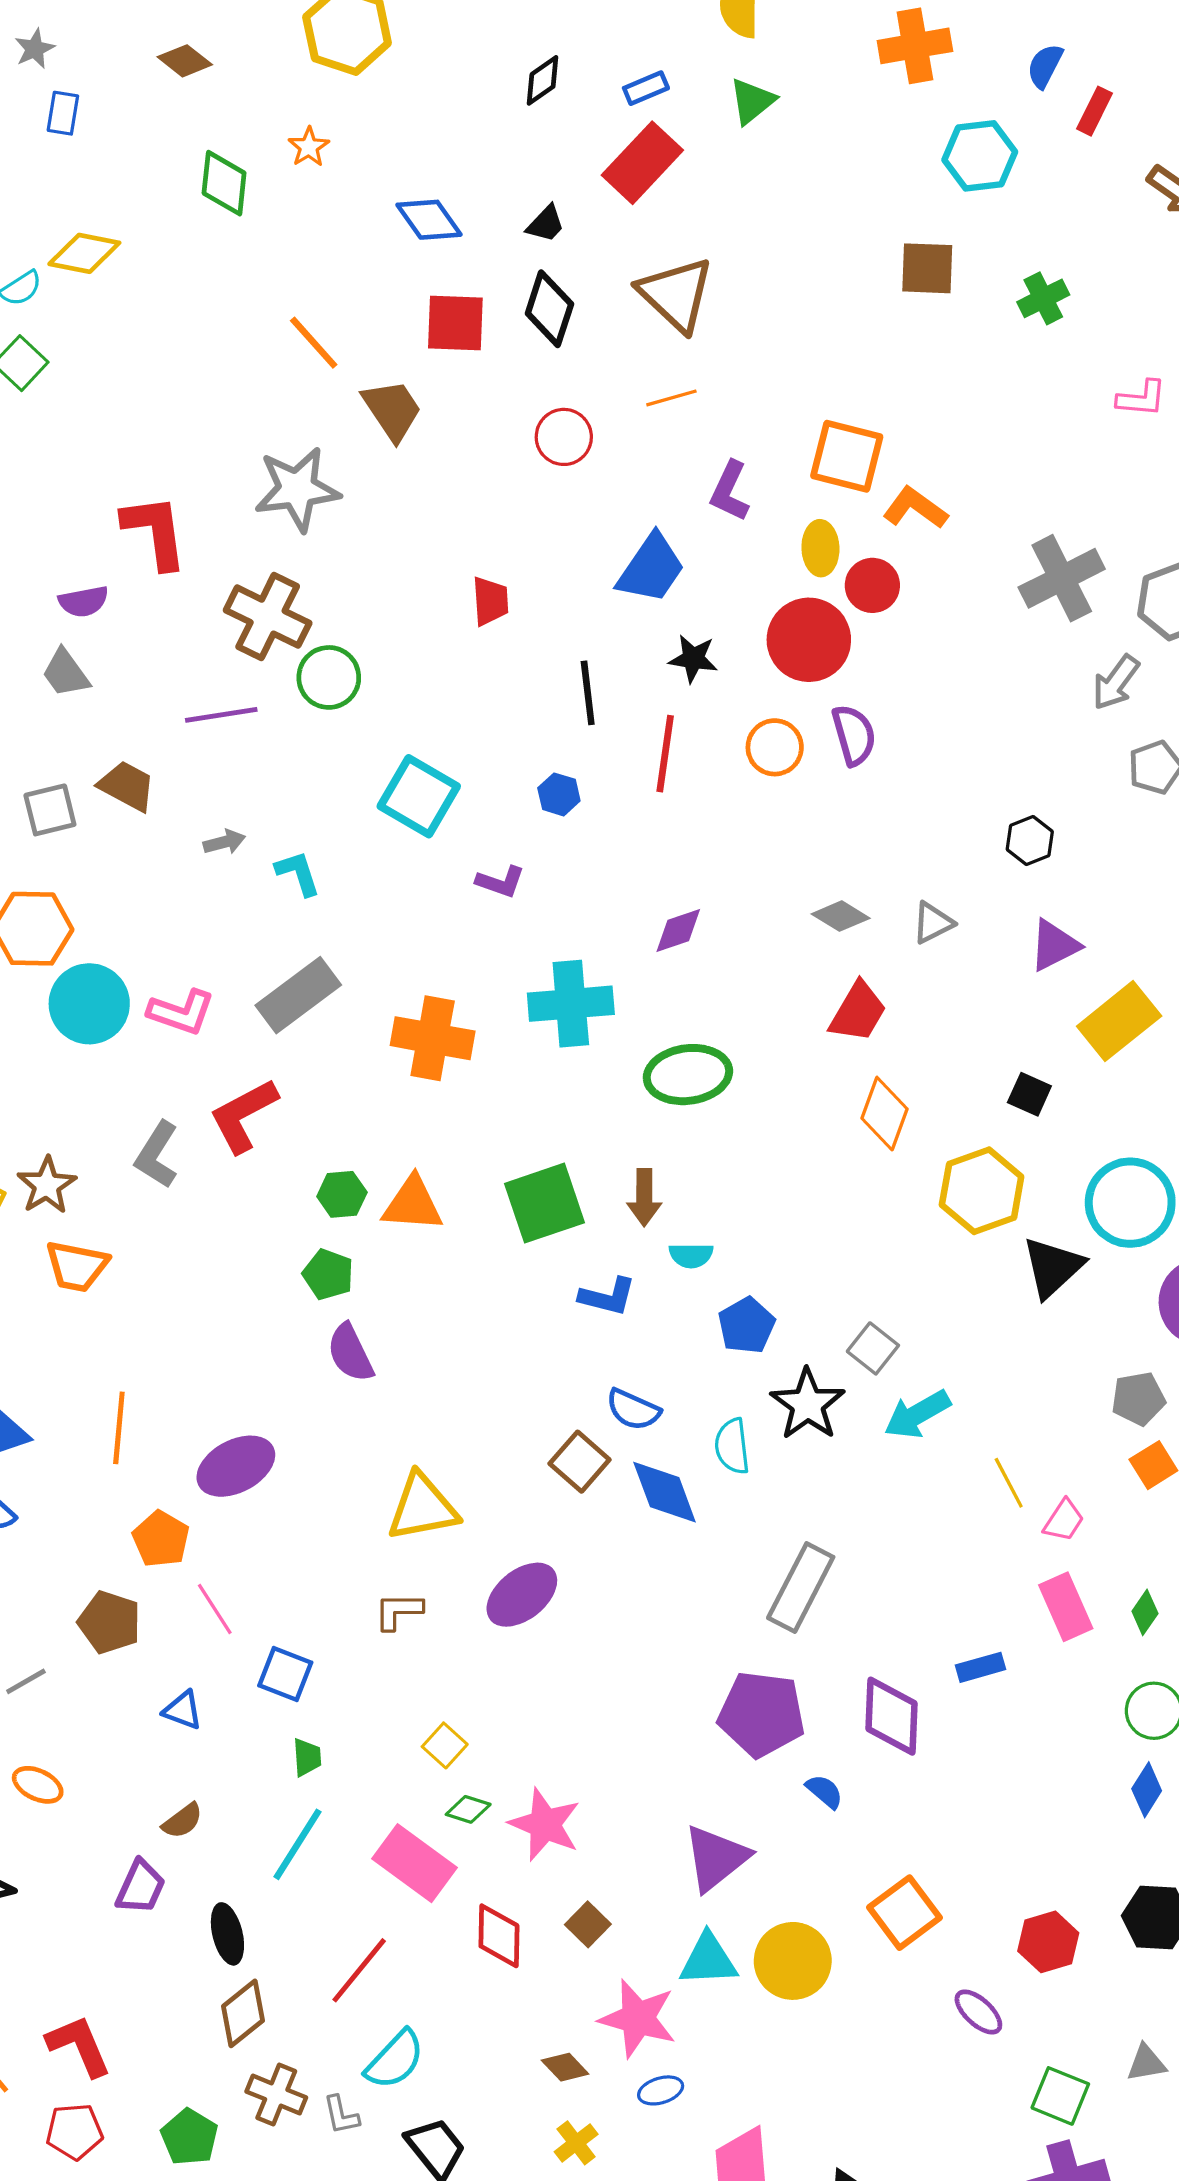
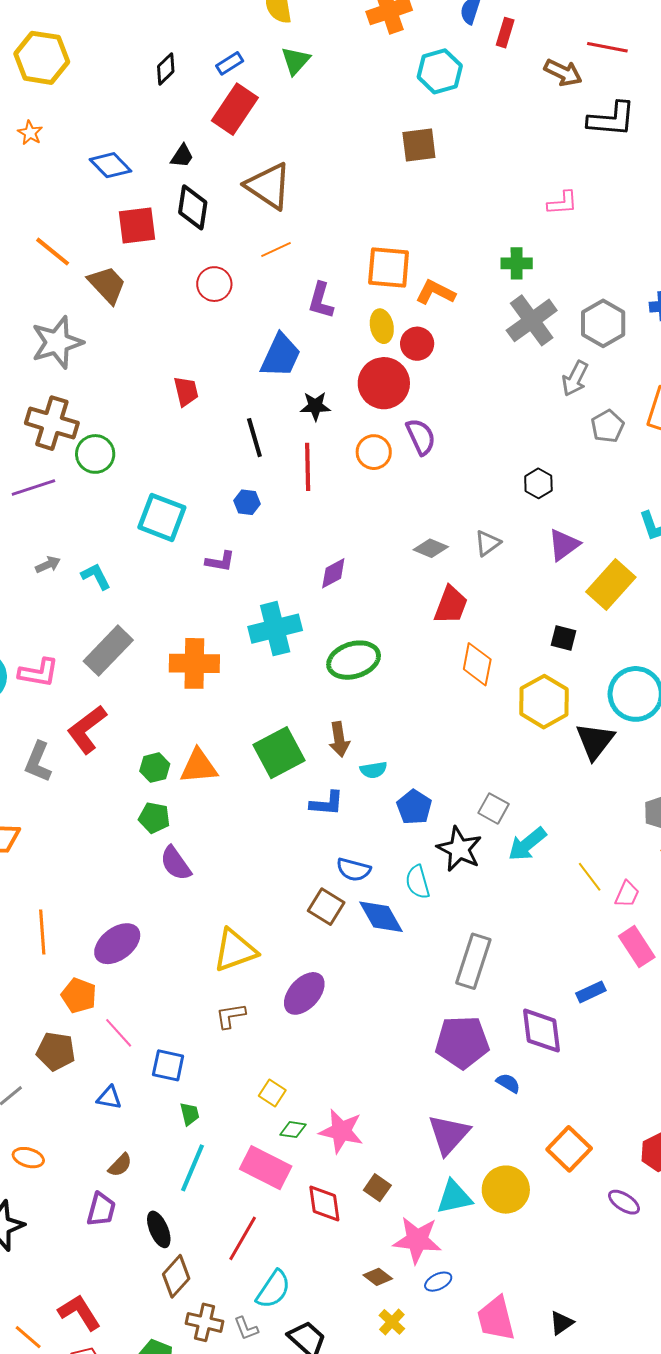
green cross: (1043, 298) -> (517, 263), moved, turned 36

